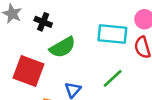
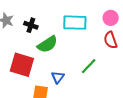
cyan rectangle: (112, 34) -> (75, 23), moved

